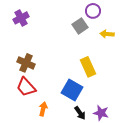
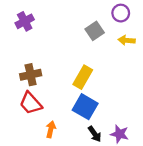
purple circle: (93, 11) -> (121, 13), moved
brown cross: (26, 63) -> (31, 75), turned -36
yellow rectangle: (88, 67) -> (83, 77), moved, turned 54

